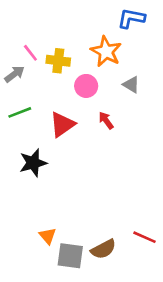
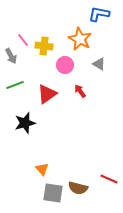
gray arrow: (15, 74) -> (11, 56), turned 98
orange triangle: (48, 236) -> (42, 169), moved
brown semicircle: (103, 249) -> (78, 188), turned 42

